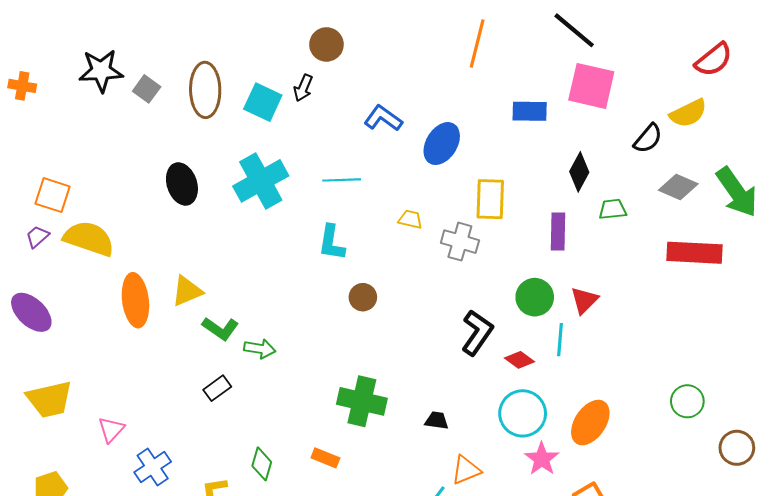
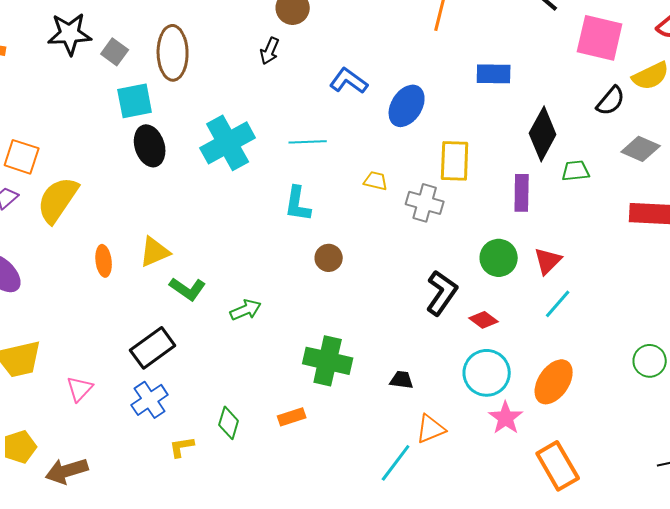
pink square: (591, 86) -> (600, 38), moved
cyan square: (263, 102) -> (135, 101), moved, turned -36
black diamond: (579, 172) -> (543, 134), size x1.4
yellow semicircle: (89, 239) -> (58, 200), turned -75
orange ellipse: (135, 300) -> (104, 261), size x0.6
cyan line: (560, 340) -> (558, 304), moved, turned 36
green arrow: (260, 349) -> (246, 310), moved, turned -32
black rectangle: (217, 388) -> (153, 348), moved, size x1.6
orange rectangle: (325, 458) -> (292, 417), turned -40
blue cross: (153, 467) -> (150, 400), moved

